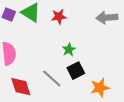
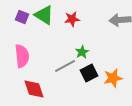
gray line: (52, 79) -> (65, 66), moved, turned -70
orange star: (100, 88) -> (113, 78), moved

